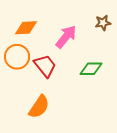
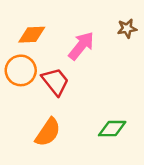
green diamond: (91, 69) -> (112, 129), moved

